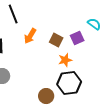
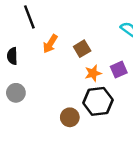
purple square: (77, 38) -> (119, 70), moved
brown square: (56, 40) -> (82, 49), turned 32

